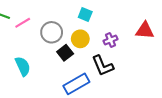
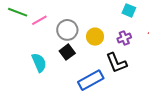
cyan square: (85, 14) -> (129, 10), moved
black square: (65, 53) -> (67, 52), moved

